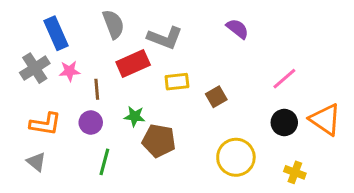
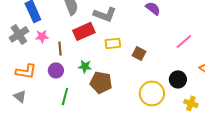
brown square: (216, 97) -> (139, 53), turned -32
black circle: (284, 122) -> (178, 79), moved

